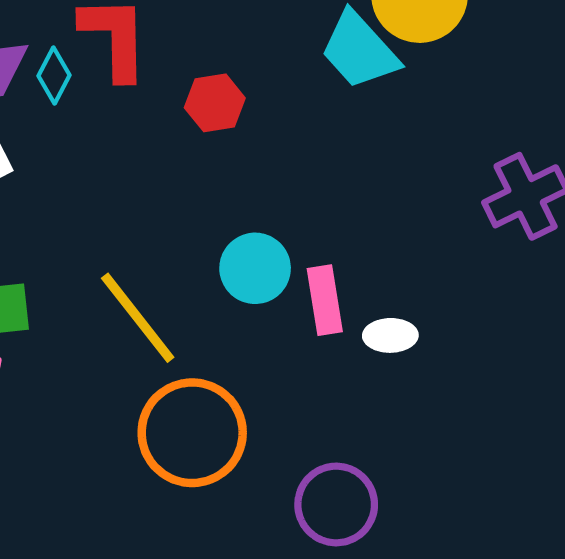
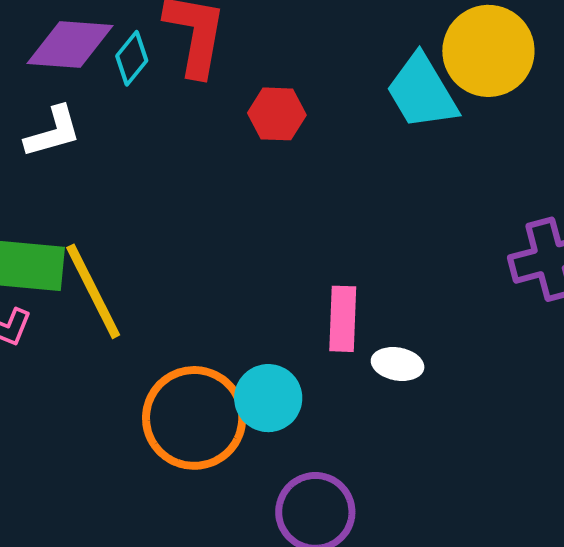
cyan circle: (255, 268) -> (268, 398), moved
yellow line: (138, 318) -> (93, 291), moved

